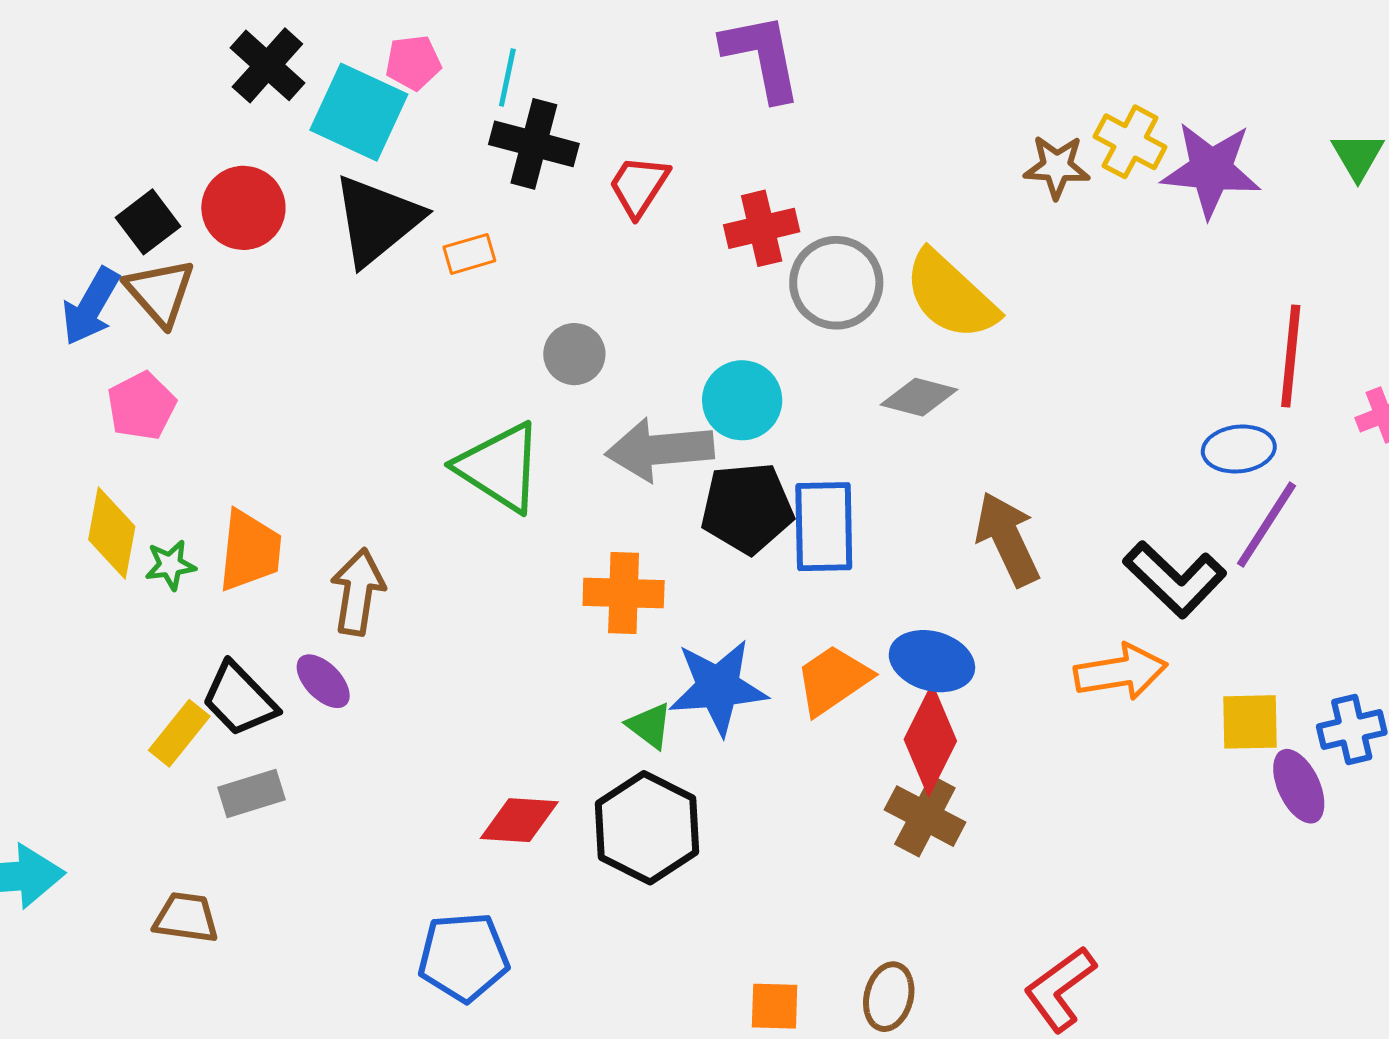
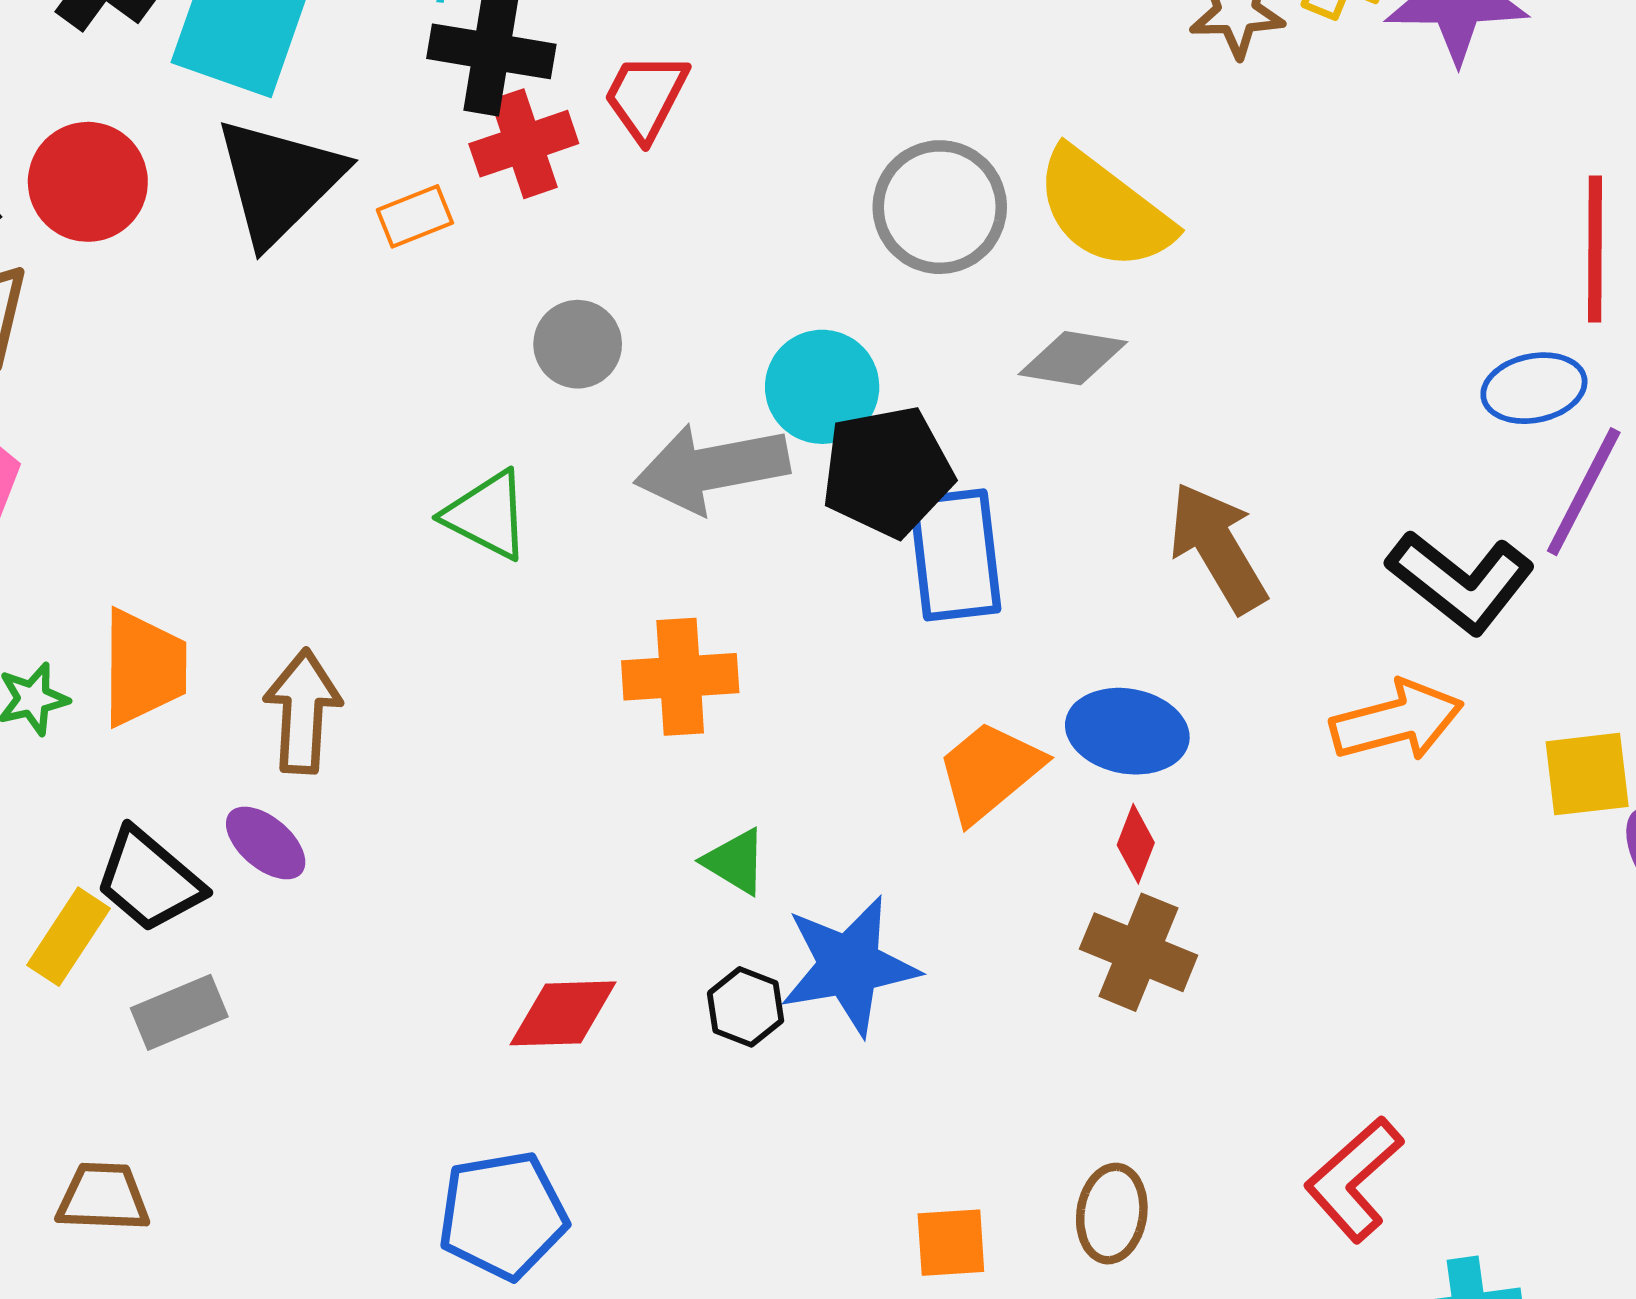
red cross: (762, 228) -> (524, 144), moved
green triangle: (500, 467) -> (487, 515), size x0.7
black pentagon: (747, 508) -> (887, 472), moved
blue star: (718, 687) -> (849, 966), moved
red diamond: (930, 740) -> (1136, 844), size x0.5
black hexagon: (647, 828) -> (746, 1007), size x0.5

